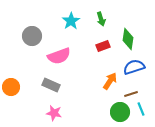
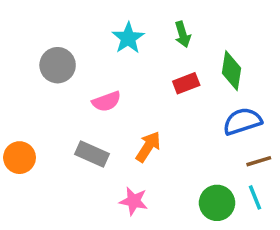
pink semicircle: (59, 56) -> (106, 101), size x0.7
orange arrow: (110, 81) -> (148, 147), moved
brown line: (131, 94) -> (259, 161), moved
pink star: (54, 113) -> (134, 201), moved

